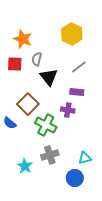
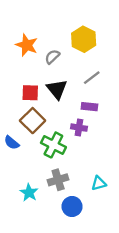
gray semicircle: (37, 59) -> (52, 57), moved, turned 32
red square: (15, 64) -> (30, 93), moved
blue circle: (75, 178) -> (72, 207), moved

